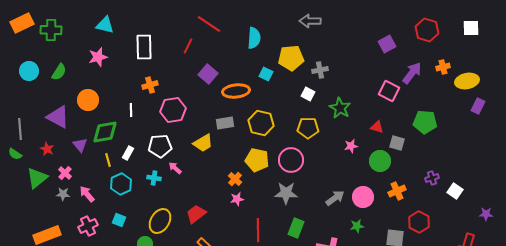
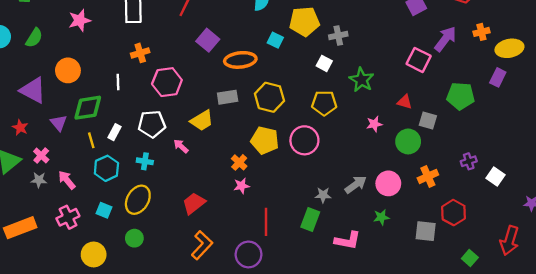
purple rectangle: (478, 106) -> (498, 77), moved
pink arrow: (175, 168) -> (181, 146), moved
gray star: (286, 193) -> (323, 195), moved, size x0.6
yellow ellipse: (160, 221) -> (138, 200), moved

